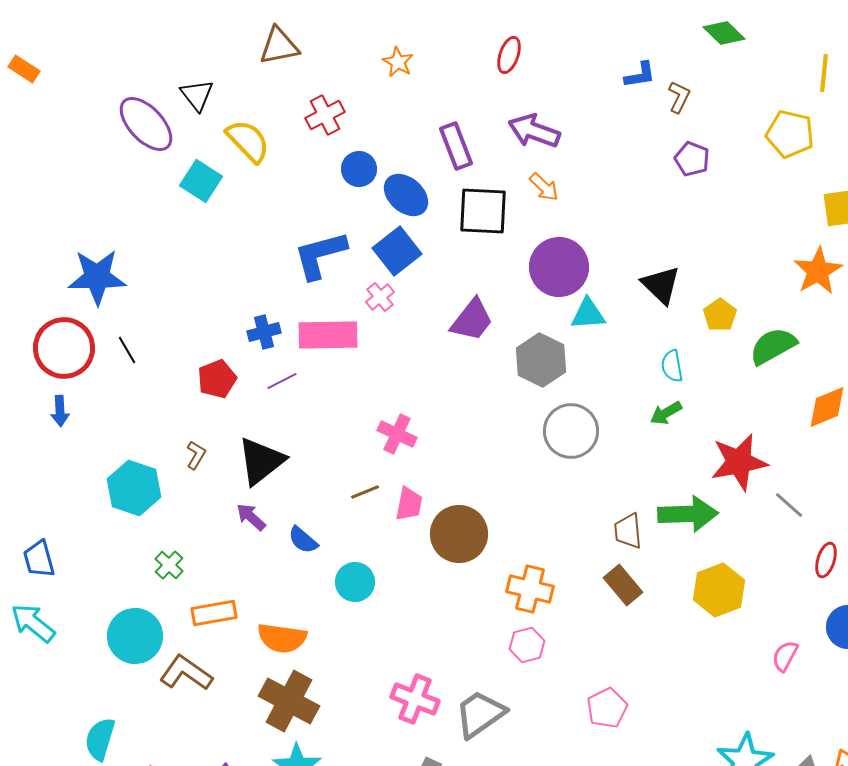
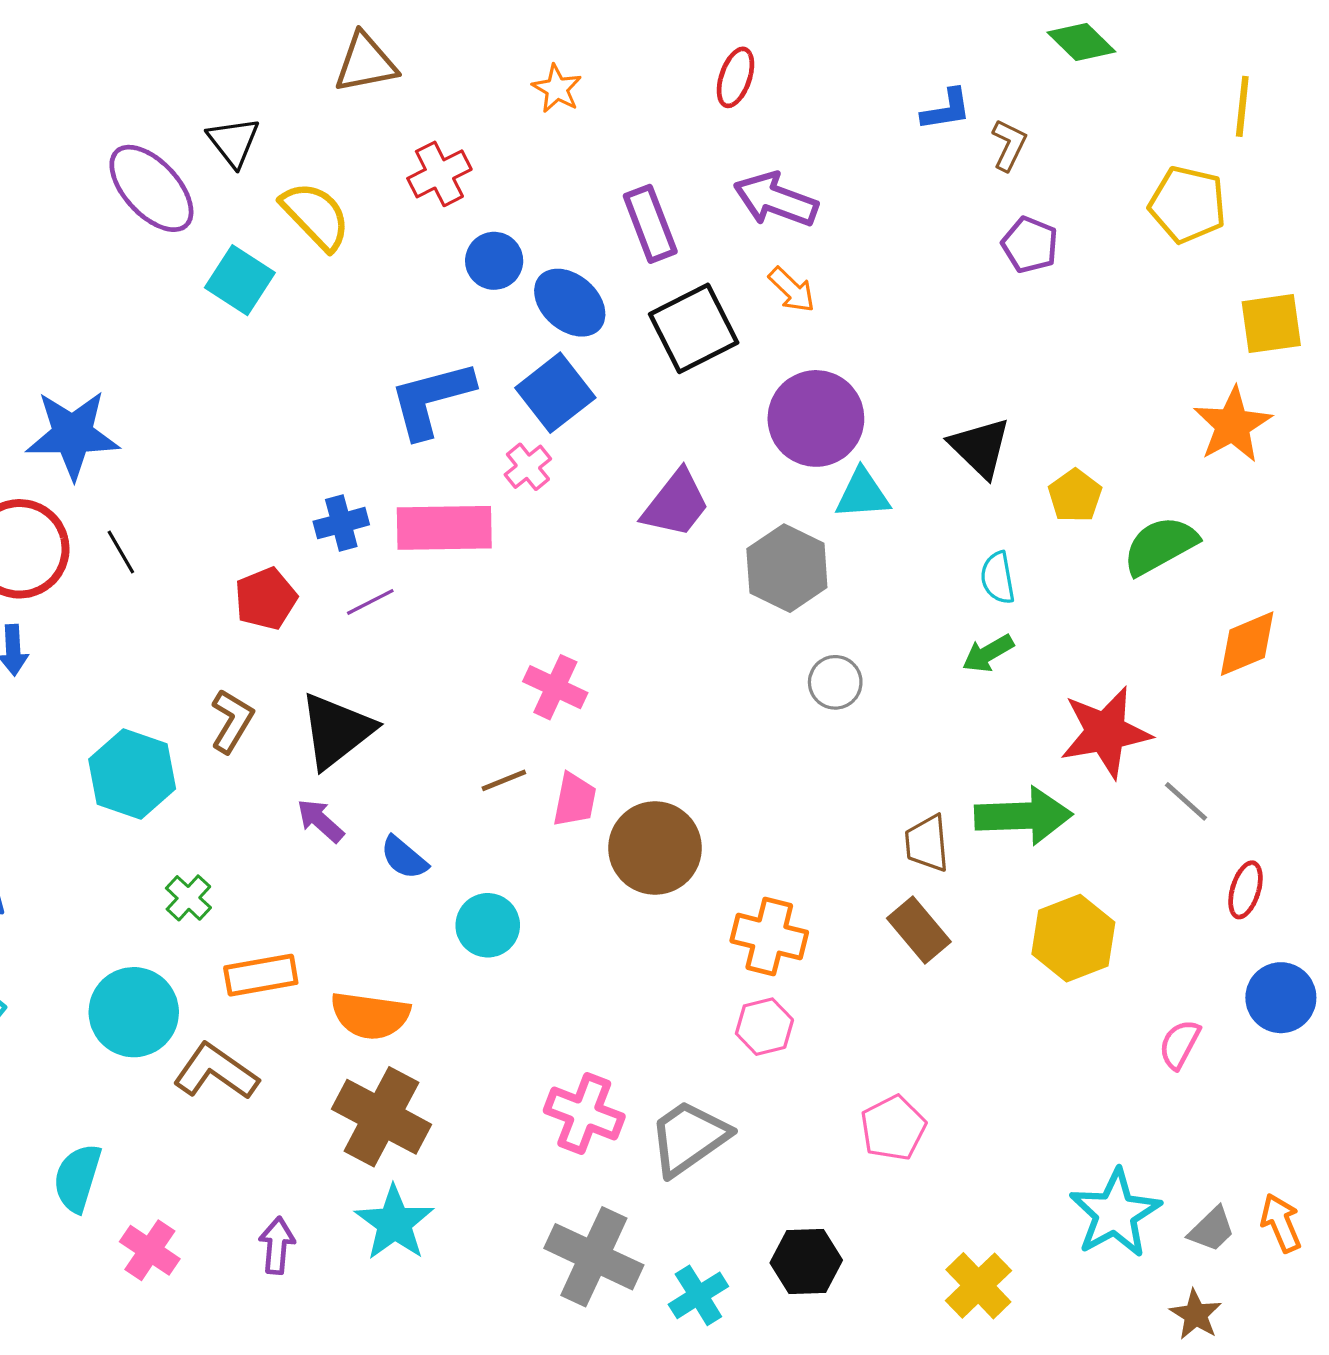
black square: (483, 211) -> (694, 328), turned -30
gray circle: (571, 431) -> (835, 682), size x0.6
brown L-shape: (196, 455) -> (232, 721), size x1.4

